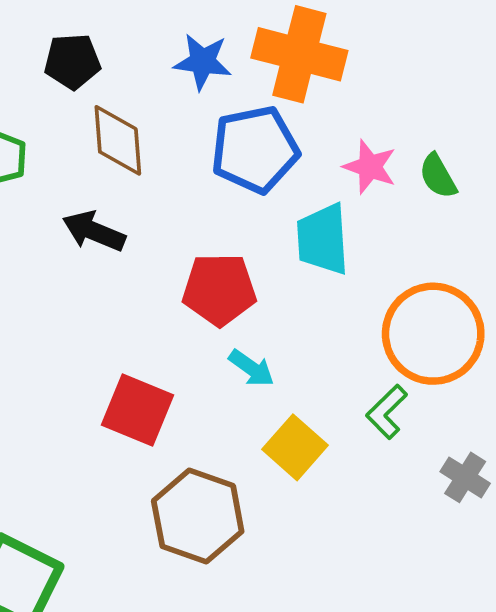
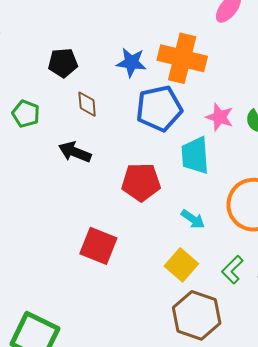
brown diamond: (118, 140) -> (87, 104), size x0.7
cyan arrow: (251, 368) -> (193, 219), moved
green L-shape: (387, 412) -> (232, 270), moved
brown hexagon: (198, 516) -> (197, 315), moved

